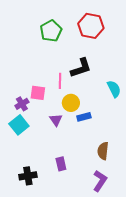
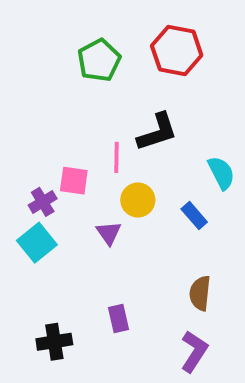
blue rectangle: (84, 117) -> (194, 216), moved, turned 64

